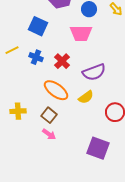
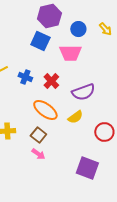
blue square: (38, 26) -> (40, 41), moved

